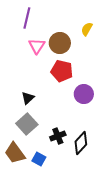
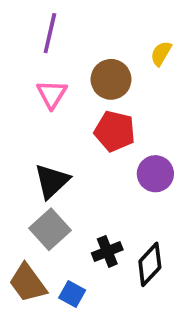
pink triangle: (37, 46) -> (52, 94), moved
black triangle: (28, 98) -> (52, 181), size x1.5

